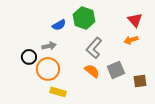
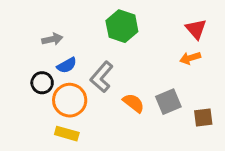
blue semicircle: (59, 25) -> (67, 65), moved
gray arrow: (49, 46) -> (52, 39), moved
gray L-shape: (94, 48) -> (102, 77), moved
yellow rectangle: (58, 92) -> (67, 134), moved

